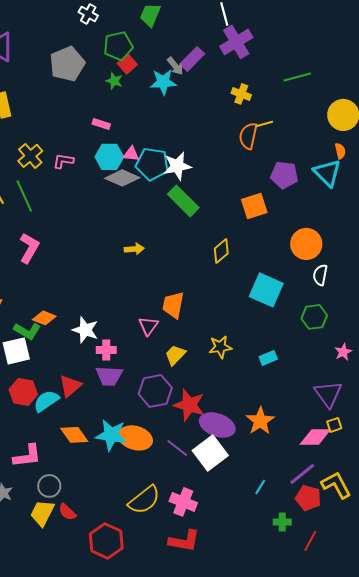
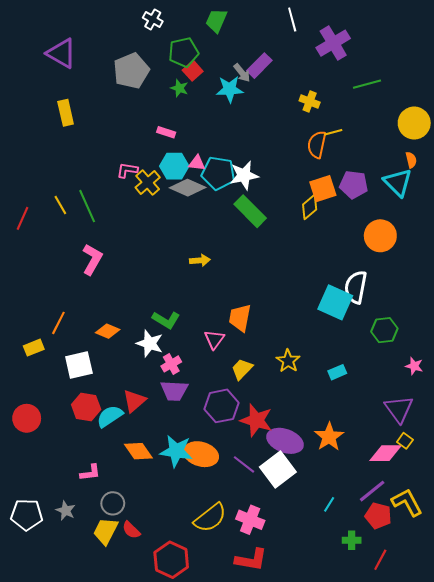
purple cross: (236, 42) -> (333, 43), moved
yellow cross: (30, 156) -> (148, 182), moved
orange square: (254, 206) -> (323, 189), moved
orange circle: (306, 244) -> (380, 236), moved
yellow diamond: (221, 251) -> (310, 207), moved
white semicircle: (320, 275) -> (356, 287), moved, size x1.5
green L-shape: (27, 331) -> (166, 320), moved
yellow star: (220, 347) -> (288, 361), turned -30
pink cross: (106, 350) -> (171, 364), turned -30
pink star: (343, 352) -> (414, 366), turned -30
yellow square: (334, 425) -> (405, 441), turned -35
pink L-shape: (27, 456) -> (90, 473), size x0.7

